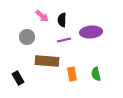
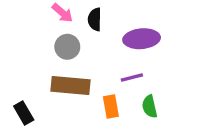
gray circle: (27, 37) -> (67, 47), moved
purple line: (64, 40) -> (132, 77), moved

